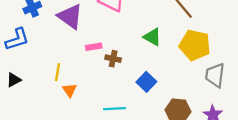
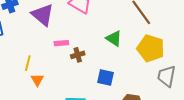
brown cross: (113, 59) -> (78, 55), turned -32
blue square: (146, 82) -> (105, 78), turned -36

